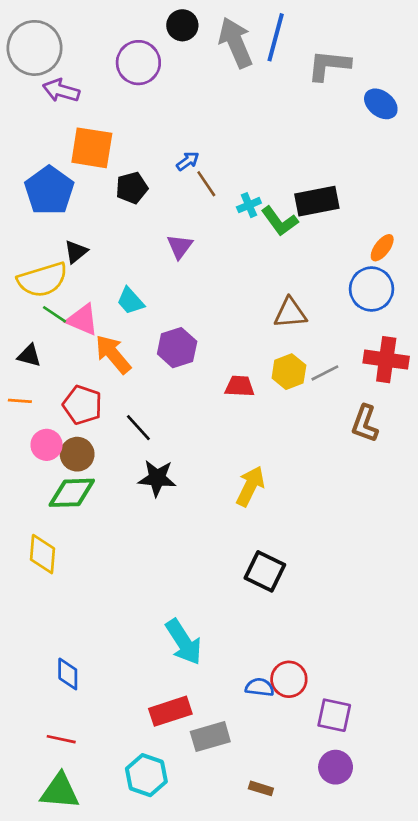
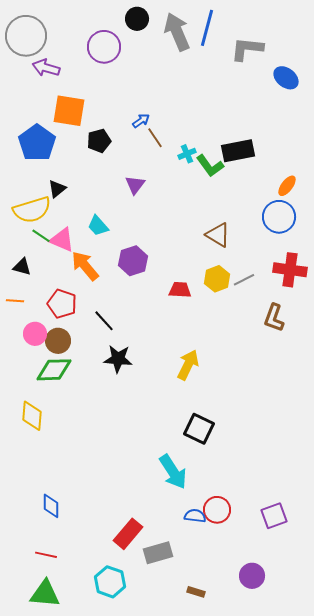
brown triangle: (290, 313) -> (218, 235), turned 36
cyan arrow: (184, 642) -> (173, 472), moved
red rectangle: (170, 711) -> (128, 534), turned -32
purple square: (334, 715) -> (274, 516), moved, turned -32

